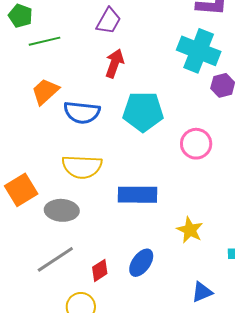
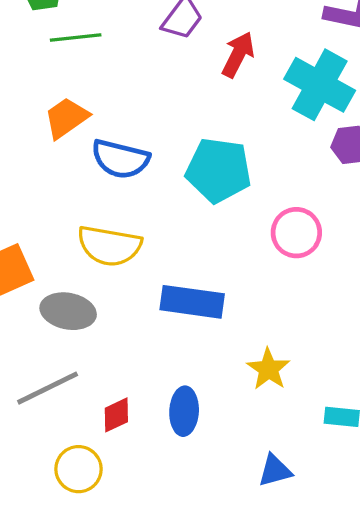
red arrow: (114, 63) -> (238, 55), moved
blue ellipse: (141, 263) -> (184, 411), turned -40

